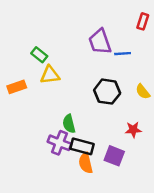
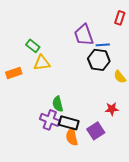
black hexagon: (107, 92) -> (99, 60), moved
purple square: (114, 156) -> (96, 131), turned 36

